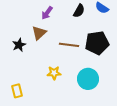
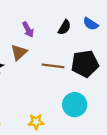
purple arrow: (47, 13) -> (28, 30), turned -64
yellow star: (54, 73) -> (36, 122), moved

